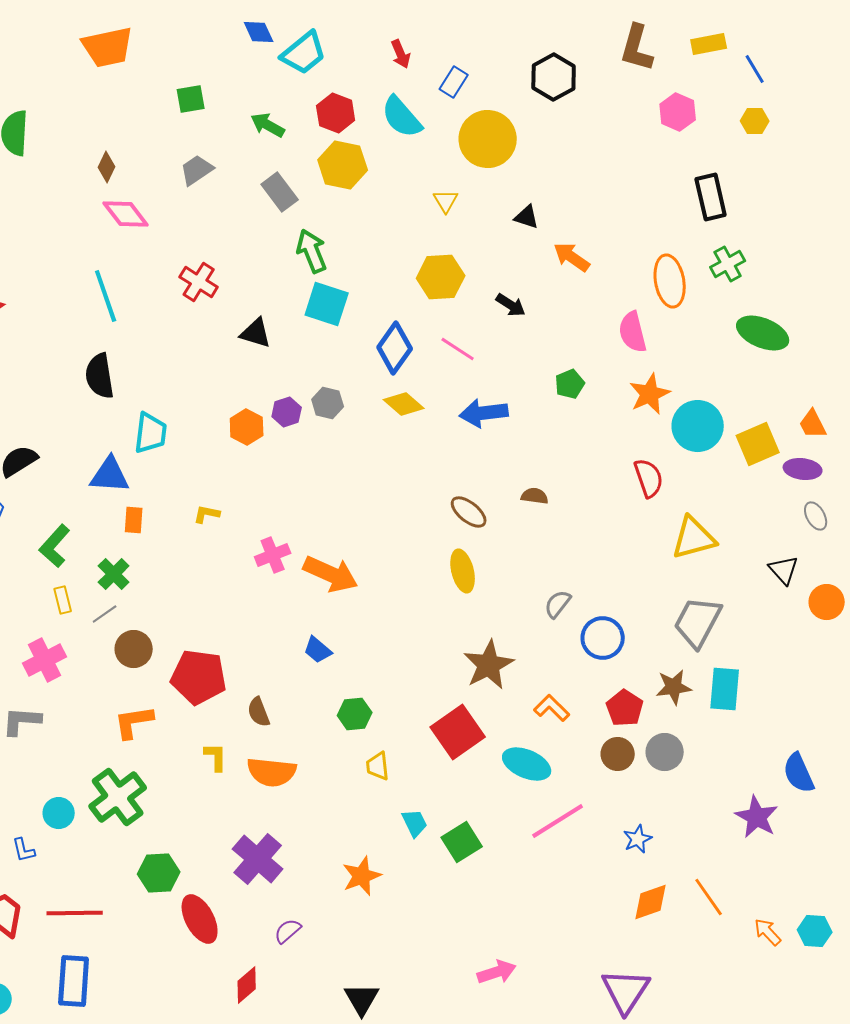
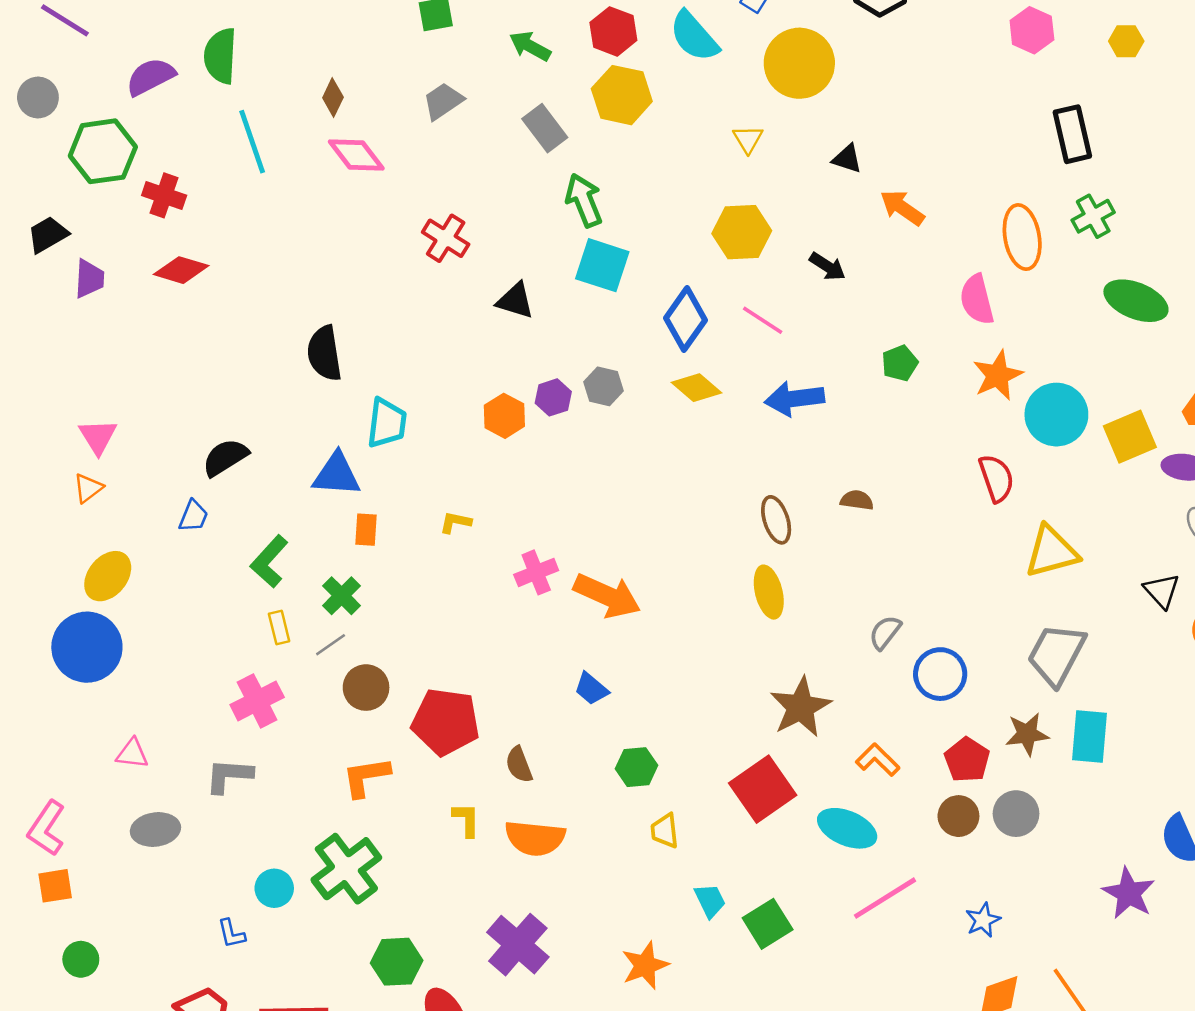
cyan line: (106, 296) -> (252, 142), moved
brown ellipse: (469, 512) -> (776, 520), turned 33

